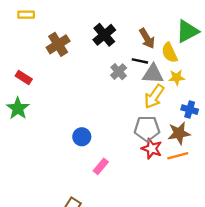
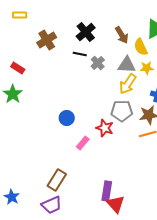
black line: (140, 61) -> (80, 54), moved
red star: (152, 149) -> (105, 128), moved

